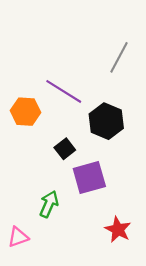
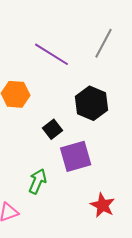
purple line: (64, 91) -> (52, 54), moved

